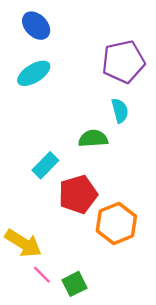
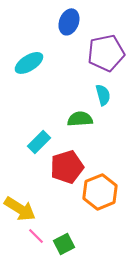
blue ellipse: (36, 26) -> (69, 22), moved, turned 65

